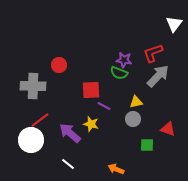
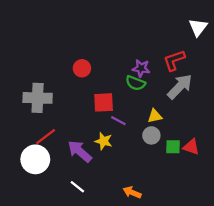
red circle: (59, 65) -> (82, 68), moved
green square: (147, 145) -> (173, 147), moved

